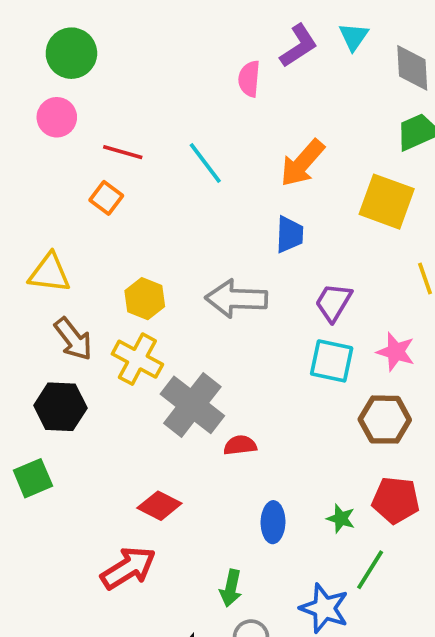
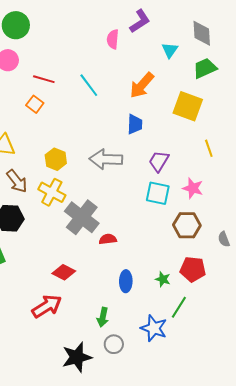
cyan triangle: (354, 37) -> (170, 50), moved

